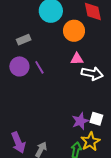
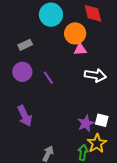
pink triangle: (77, 59) -> (80, 49), moved
purple line: (39, 67) -> (48, 78), moved
purple arrow: (18, 143) -> (25, 116), moved

